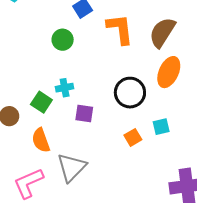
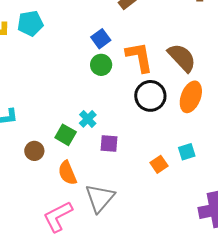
brown semicircle: (162, 32) -> (182, 58), turned 108
green circle: (63, 40) -> (101, 65), moved
cyan cross: (65, 88) -> (88, 119), turned -30
black circle: (130, 93) -> (150, 96), moved

